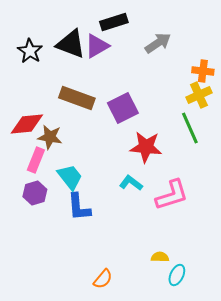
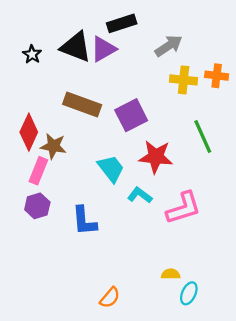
black star: (30, 51) -> (32, 54), size x0.7
yellow cross: (199, 95) -> (184, 80), moved, turned 30
red diamond: (27, 124) -> (29, 132), turned -60
cyan trapezoid: (70, 177) -> (111, 169), moved

